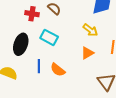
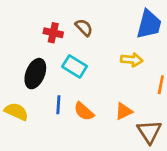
yellow arrow: (90, 30) -> (132, 60), turned -35
orange triangle: (87, 53) -> (124, 111), moved

